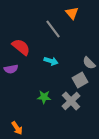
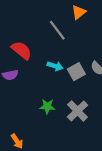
orange triangle: (72, 13) -> (79, 12), turned 32
gray square: (80, 80) -> (76, 72), moved

